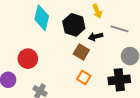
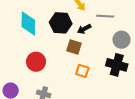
red circle: (28, 59) -> (36, 62), moved
black cross: (119, 80) -> (117, 65), turned 35

